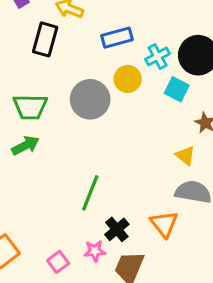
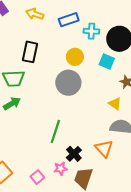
blue rectangle: (117, 38) -> (69, 20), moved
black rectangle: (45, 39) -> (30, 52), moved
cyan cross: (158, 56) -> (91, 31), moved, turned 35
gray circle: (90, 99) -> (68, 83), moved

